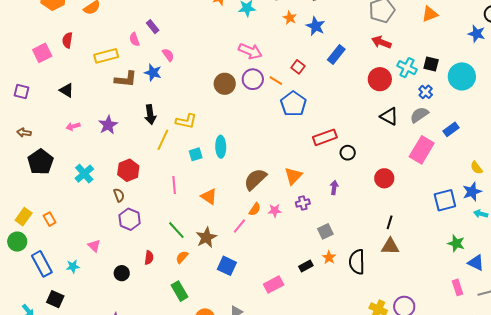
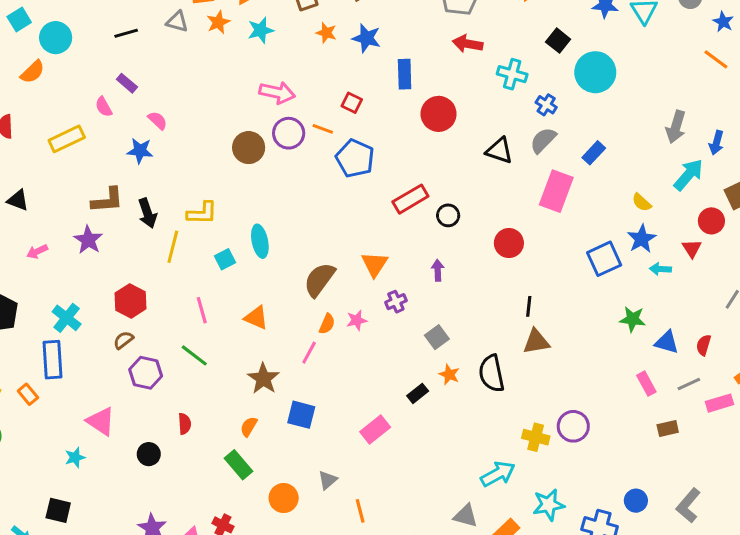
blue rectangle: (336, 55) -> (405, 74), turned -30
black square: (431, 64) -> (558, 41), moved, turned 35
brown L-shape: (126, 79) -> (107, 200), moved
red circle: (380, 79) -> (439, 114), moved
brown semicircle: (119, 195) -> (123, 340), turned -96
green line: (176, 230) -> (194, 355), moved
pink triangle: (94, 246) -> (101, 421), size x1.5
orange semicircle: (182, 257) -> (249, 427), moved
blue rectangle: (42, 264) -> (52, 360), moved, turned 35

